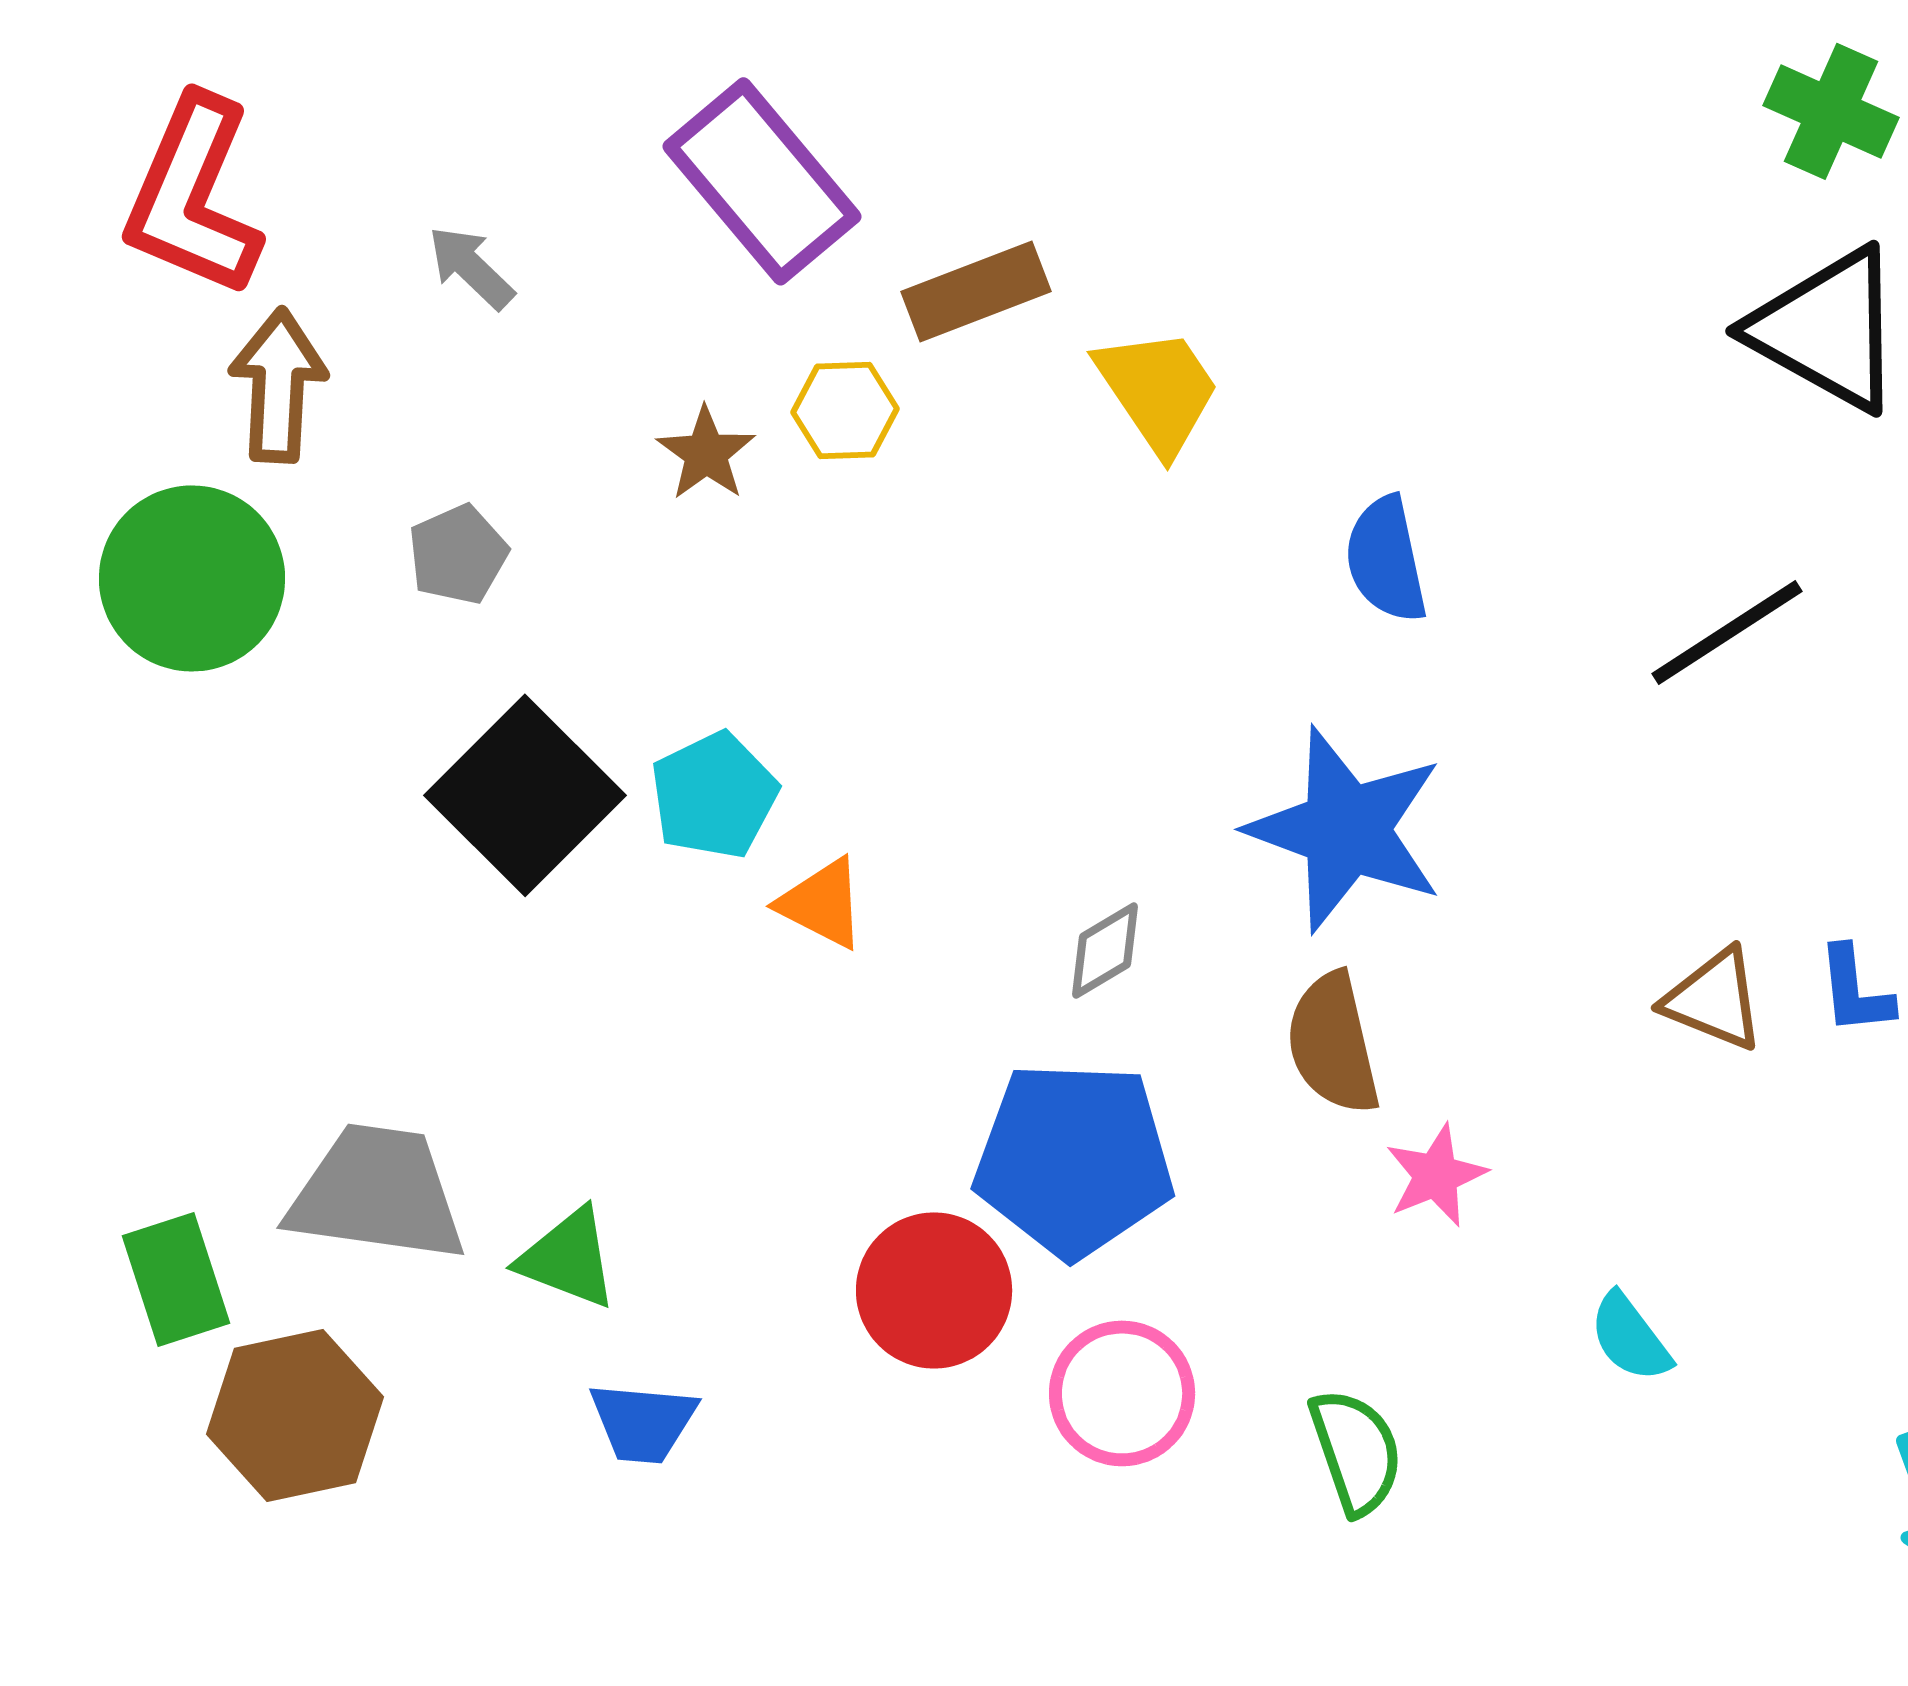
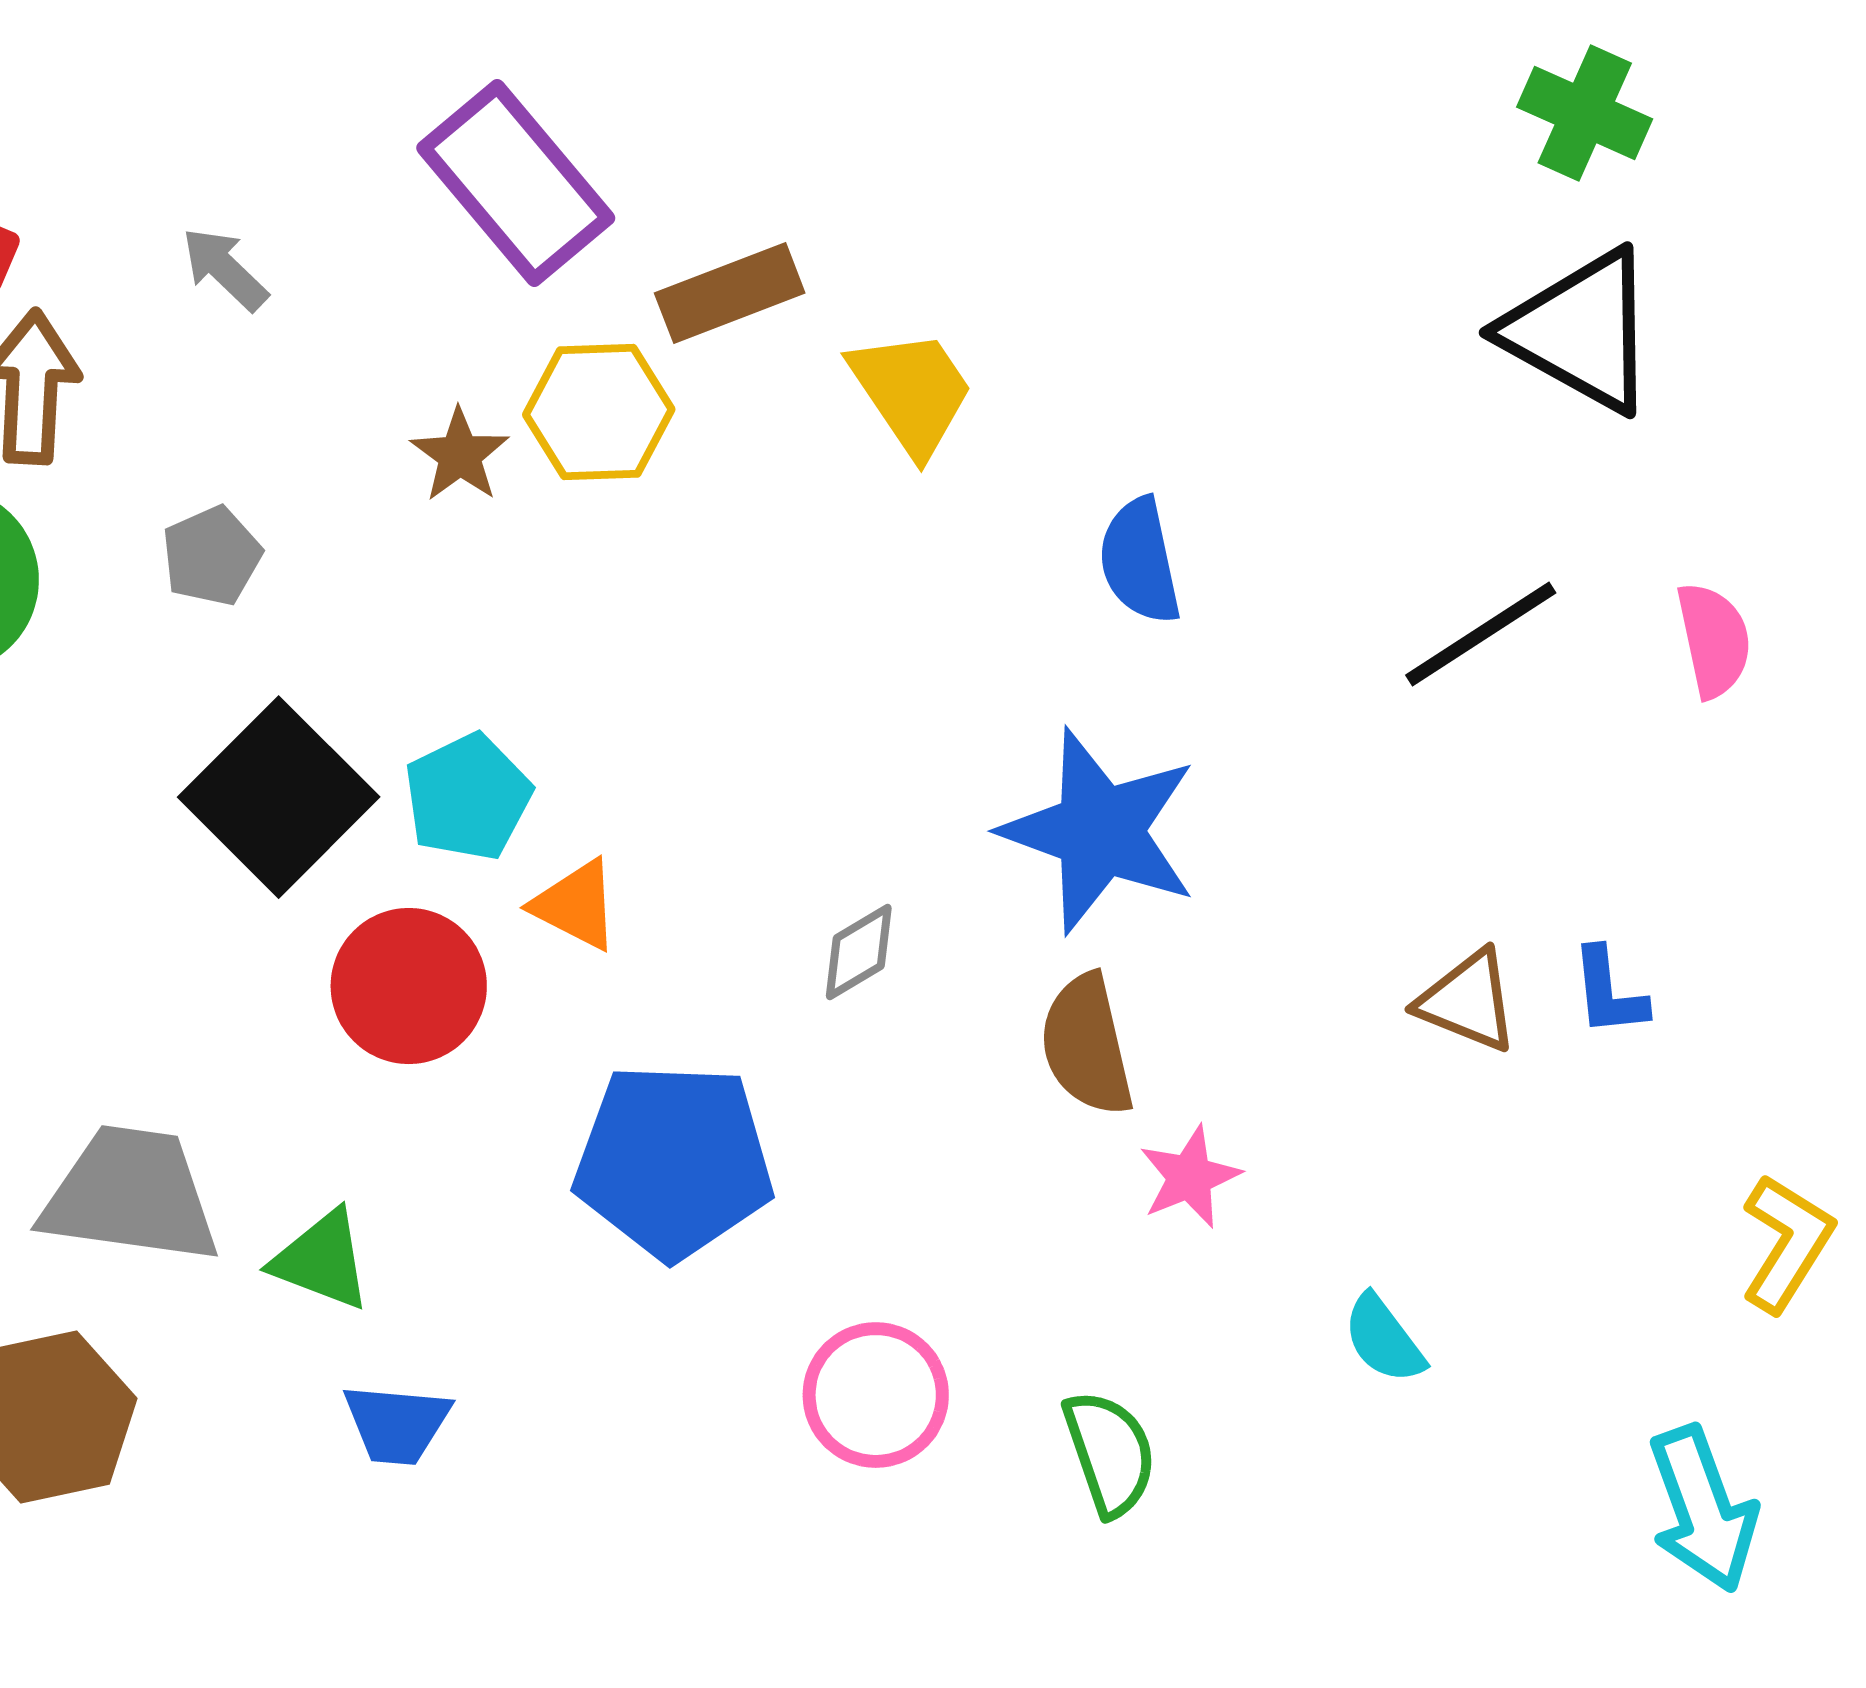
yellow hexagon: (845, 410) -> (599, 412), size x1.4
blue pentagon: (1074, 1159) -> (674, 1161), moved
red circle: (934, 1290) -> (409, 986), moved

